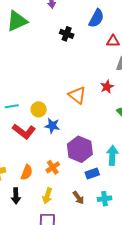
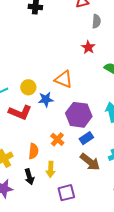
orange triangle: (77, 95) -> (64, 79), moved
blue rectangle: (92, 173) -> (86, 138), moved
yellow arrow: (47, 196) -> (51, 169), moved
brown arrow: (78, 198) -> (90, 162), size x1.5

